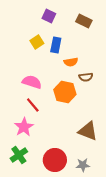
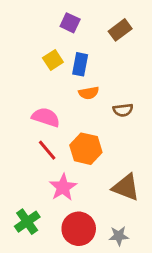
brown rectangle: (84, 21) -> (120, 30), turned -63
orange semicircle: (71, 62) -> (89, 93), moved
orange hexagon: (65, 92) -> (86, 149), moved
pink star: (24, 127) -> (63, 187), moved

